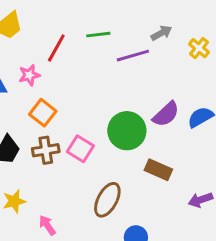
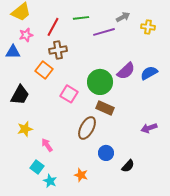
yellow cross: (199, 48) -> (148, 27), turned -32
pink star: (29, 75) -> (26, 35), moved
brown cross: (46, 150) -> (58, 50), moved
brown rectangle: (158, 170) -> (105, 108), moved

